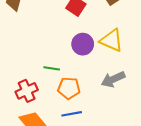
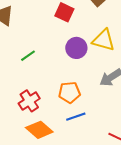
green line: (52, 68) -> (28, 56), moved, turned -35

